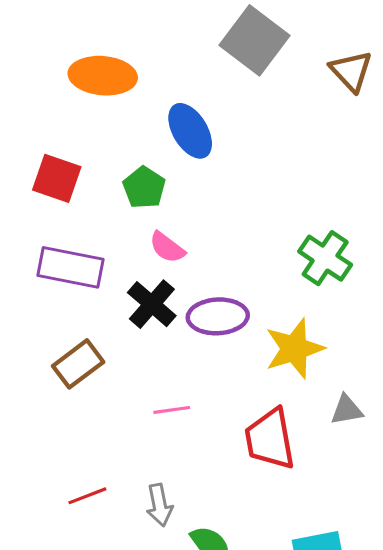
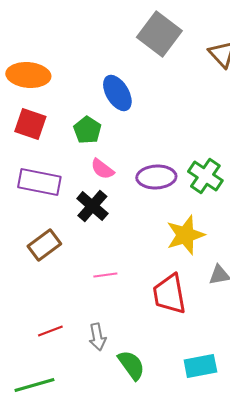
orange ellipse: (103, 76) -> (28, 75), moved
purple ellipse: (218, 316) -> (156, 177), moved

